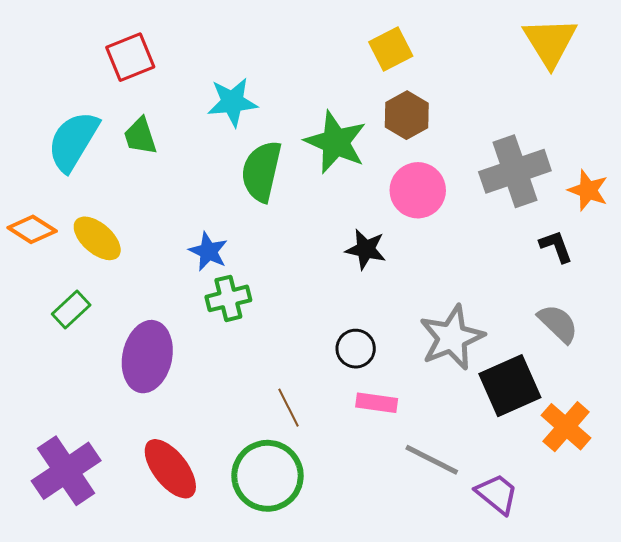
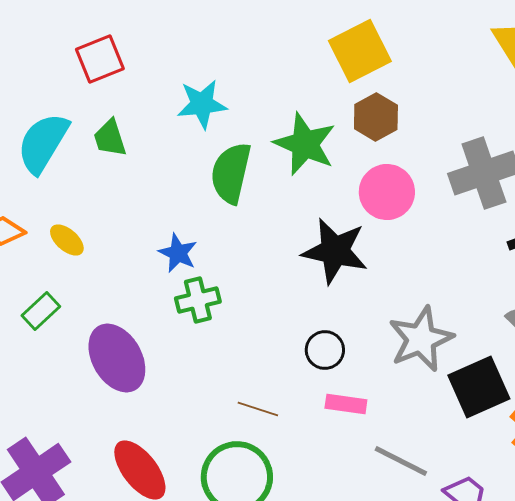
yellow square: (391, 49) -> (360, 51), size x1.4
yellow ellipse: (97, 238) -> (67, 240), size x0.7
black star: (366, 249) -> (335, 251), size x1.6
purple ellipse: (147, 357) -> (117, 358), turned -42
brown line: (289, 408) -> (258, 409), turned -45

